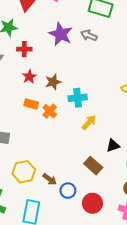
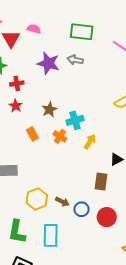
red star: (29, 77) -> (16, 106), moved
orange rectangle: (31, 104) -> (32, 134), turned 56
orange cross: (50, 111) -> (60, 136), moved
brown rectangle: (93, 166) -> (101, 181), turned 66

